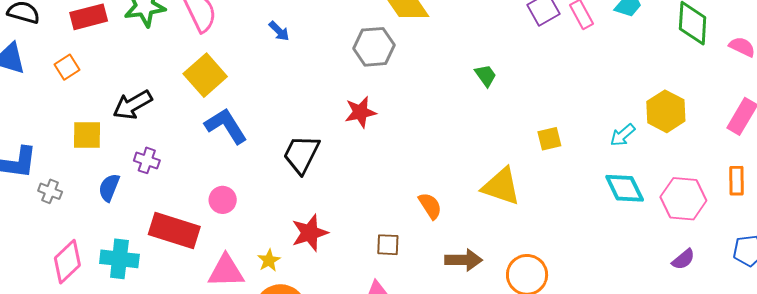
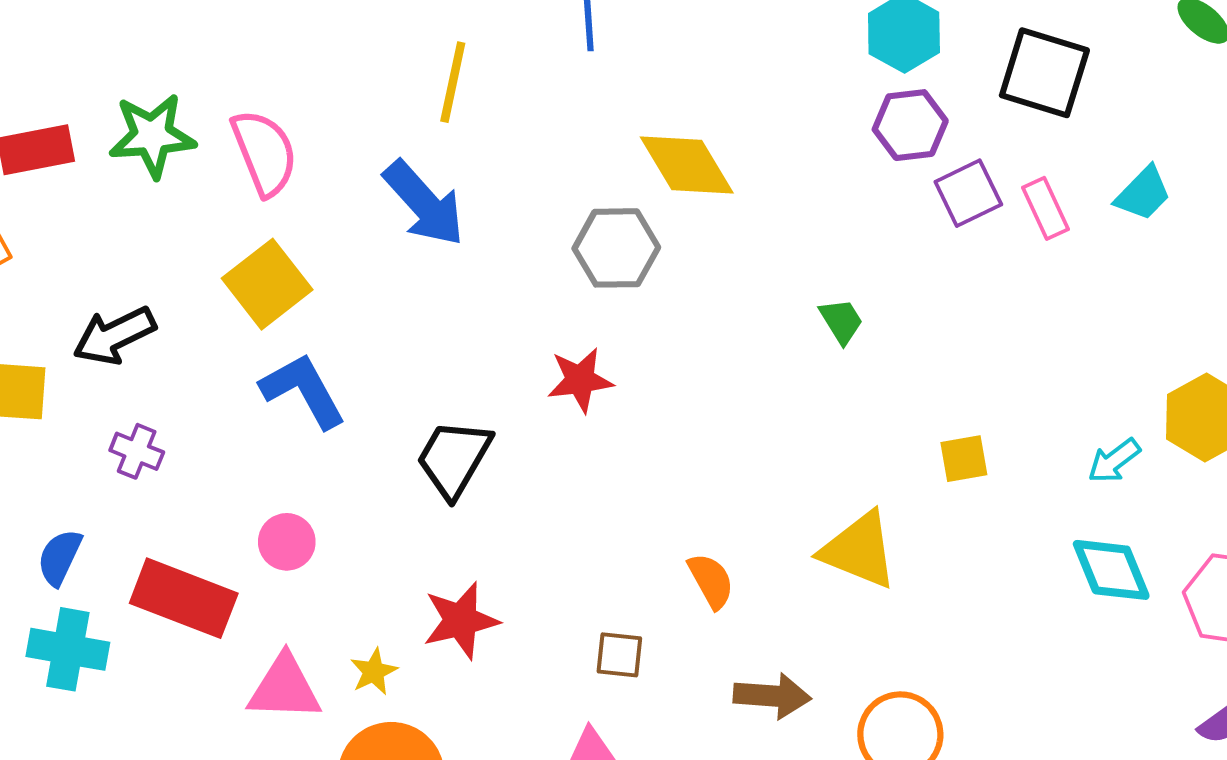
blue arrow: (279, 31) -> (424, 203), size x2.0
blue semicircle: (109, 188) -> (60, 557), moved

